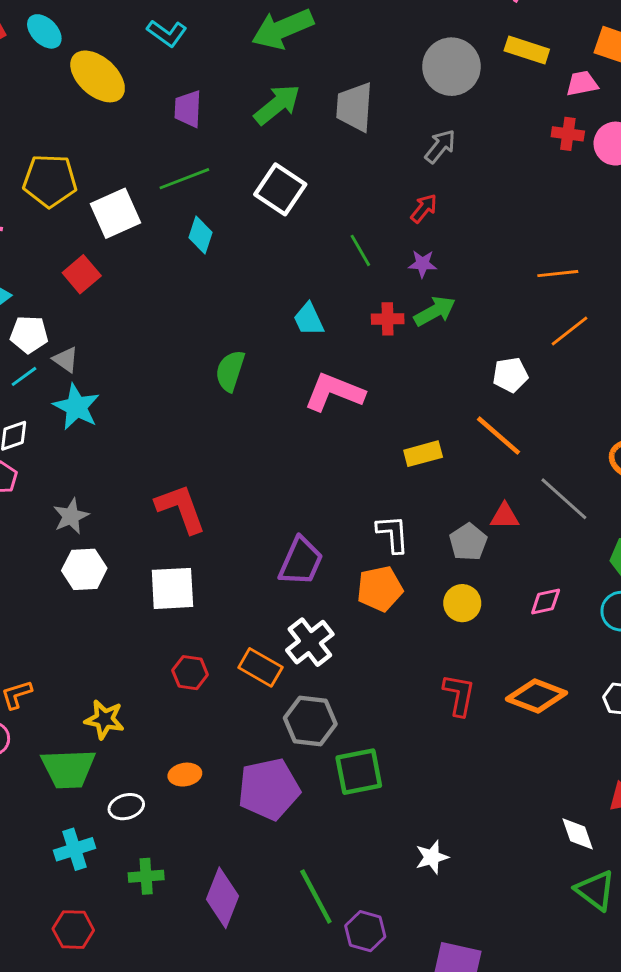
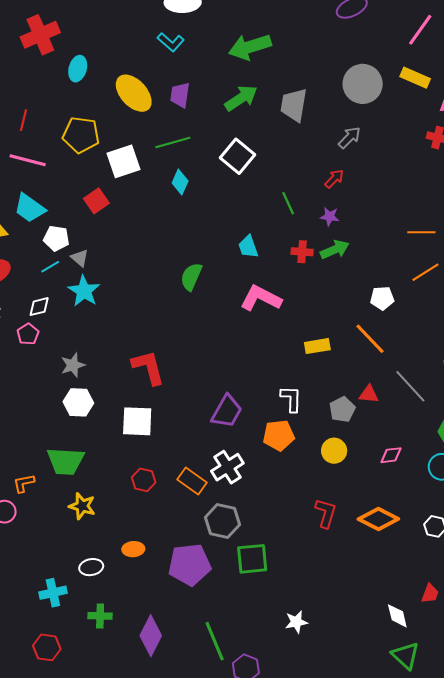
cyan ellipse: (44, 31) -> (78, 69), moved, turned 55
yellow ellipse: (98, 76) -> (134, 93), moved
green trapezoid: (68, 769) -> (66, 461), moved

